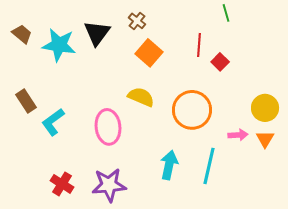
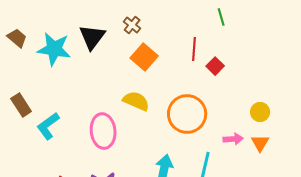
yellow circle: (265, 108) -> (260, 112), size x0.7

